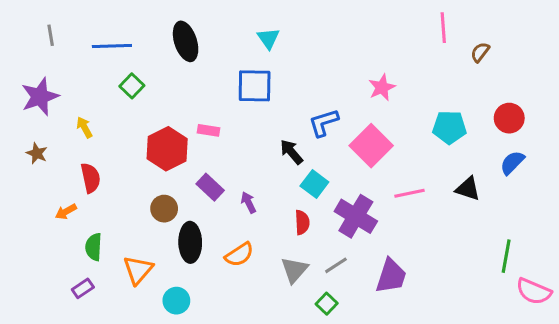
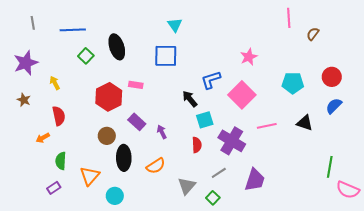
black ellipse: (186, 41) -> (117, 47), moved
cyan square: (314, 184) -> (205, 120), turned 36
gray triangle: (294, 270) -> (187, 186), moved

